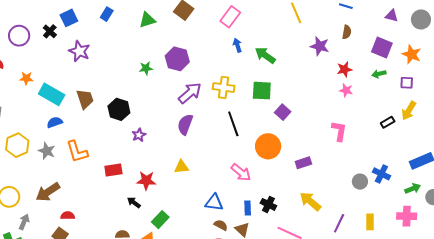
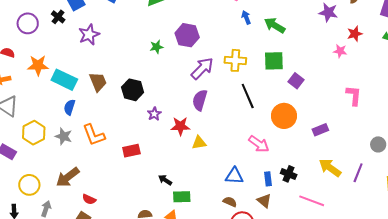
purple star: (79, 51) -> (89, 35), turned 30
orange star: (26, 78) -> (38, 65), size x1.5
pink star: (346, 90) -> (340, 51), moved
blue semicircle: (55, 122) -> (69, 107), turned -49
red star: (146, 181) -> (180, 126), moved
black arrow: (134, 203) -> (165, 180), moved
red semicircle: (68, 216) -> (89, 199), turned -152
green rectangle: (160, 220) -> (182, 197), turned 48
purple line: (339, 223) -> (358, 173), moved
brown semicircle: (221, 225) -> (230, 202), moved

